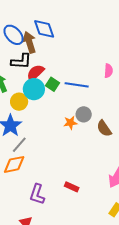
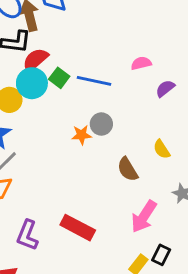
pink semicircle: (108, 71) -> (141, 63), turned -112
brown semicircle: (104, 128) -> (128, 169), moved
red rectangle: (72, 187) -> (78, 228), size x1.6

